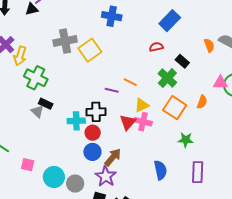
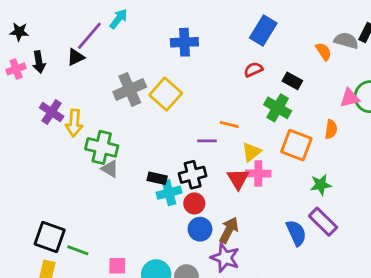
black rectangle: (46, 104) -> (157, 178), moved
gray triangle: (37, 111) -> (110, 169), moved
purple rectangle: (198, 172) -> (323, 222), moved, turned -35

